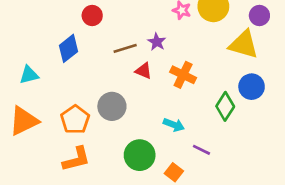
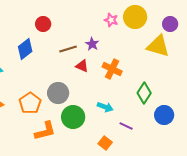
blue circle: (252, 87) -> (164, 115), moved
green circle: (140, 155) -> (73, 117), moved
orange L-shape: (76, 159) -> (45, 131), moved

